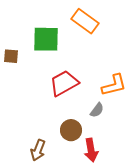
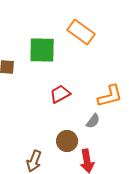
red trapezoid: (64, 83) -> (60, 94), size x0.7

